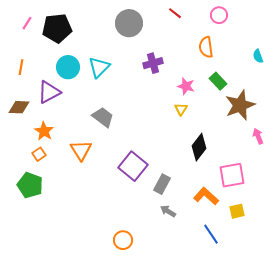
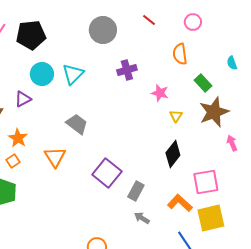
green rectangle: (218, 81) -> (203, 83), moved
purple triangle: (49, 92) -> (23, 99), size x0.7
yellow triangle: (181, 109) -> (176, 116), moved
yellow square: (237, 211) -> (211, 218), size x1.8

